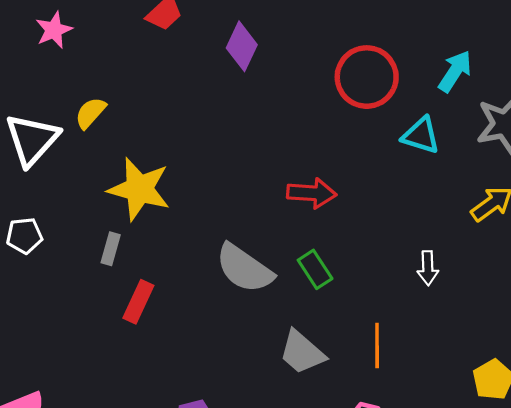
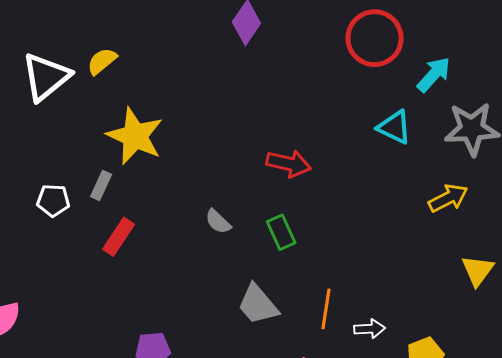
red circle: (367, 77) -> (375, 38), moved
white pentagon: (24, 236) -> (53, 200), moved
gray semicircle: (244, 268) -> (218, 222), size x0.5
white arrow: (428, 268) -> (370, 329), moved, turned -100

